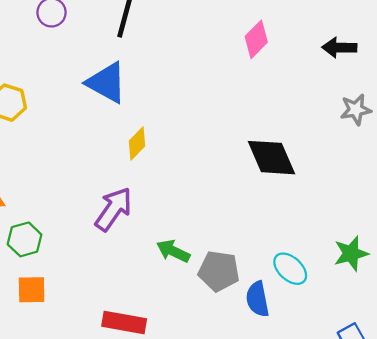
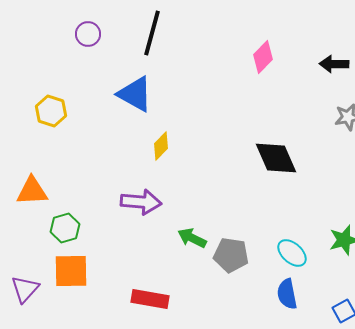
purple arrow: (114, 209) -> (141, 202), turned 60
orange square: (32, 290) -> (71, 271), size x1.4
blue semicircle: (257, 299) -> (287, 294), moved

